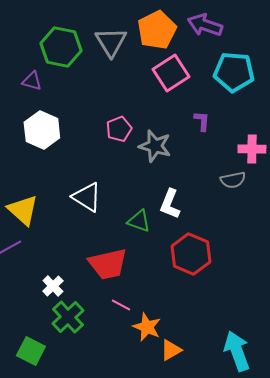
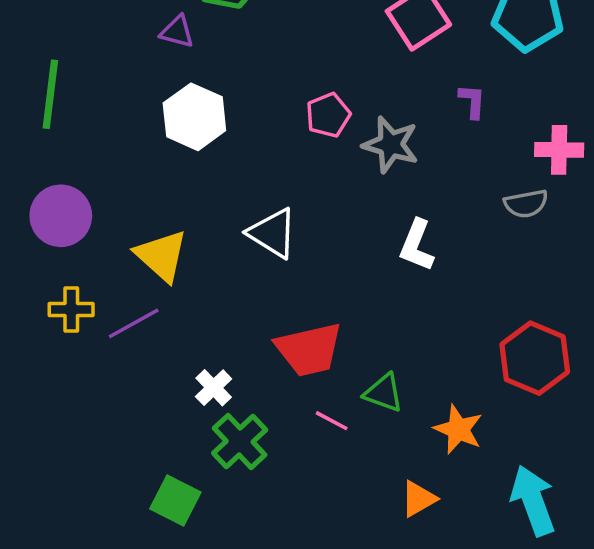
green triangle: (139, 221) -> (384, 393), moved
red hexagon: (191, 254) -> (535, 358), moved
orange star: (147, 327) -> (458, 429), moved

